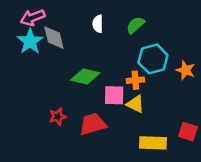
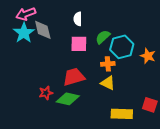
green semicircle: (135, 25) -> (103, 37), moved
green diamond: (85, 76) -> (68, 99), moved
pink square: (114, 95) -> (79, 44), moved
red trapezoid: (93, 124) -> (74, 77), moved

